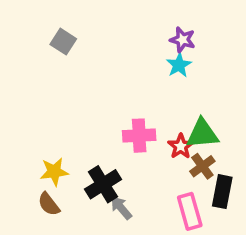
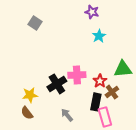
purple star: (183, 40) -> (92, 12), moved
green triangle: (202, 134) -> (123, 69), moved
black cross: (103, 184) -> (57, 84), moved
black rectangle: (222, 192) -> (96, 102), moved

